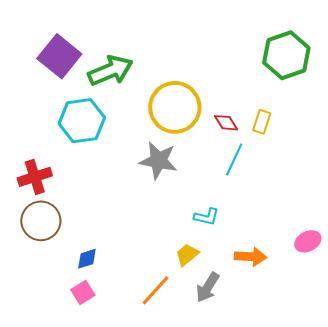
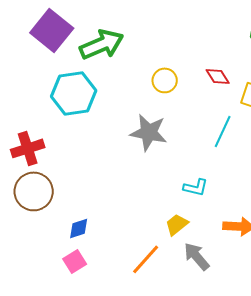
yellow circle: (175, 107) -> (165, 80), size x0.5
red diamond: (226, 123) -> (218, 76), moved
gray arrow: (208, 287) -> (197, 256), turned 108

